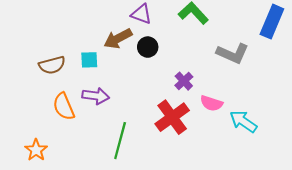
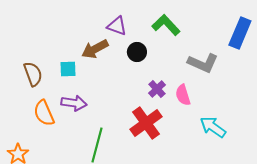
black circle: (148, 47) -> (137, 52), moved
brown semicircle: (52, 65) -> (33, 74), turned -95
pink semicircle: (211, 103) -> (183, 95), moved, turned 55

